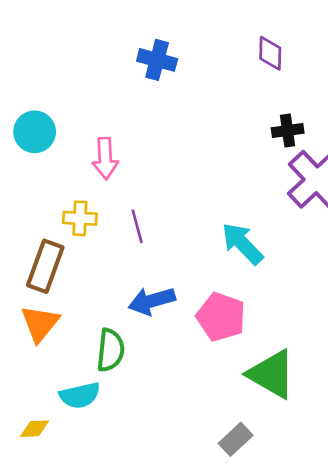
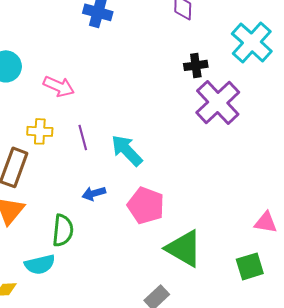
pink arrow: (105, 158) -> (59, 86), turned -64
cyan arrow: (242, 244) -> (127, 150), moved
blue arrow: (152, 301) -> (94, 193), size x0.7

